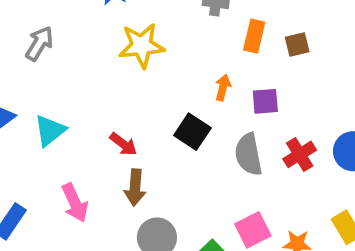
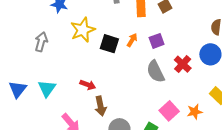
gray arrow: (39, 43) -> (41, 42), moved
orange arrow: (223, 87) -> (132, 40), turned 32
black square: (192, 132) -> (109, 44), moved

